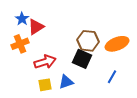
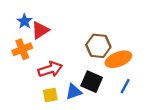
orange ellipse: (117, 44) -> (118, 59), moved
black square: (82, 59) -> (92, 82), moved

